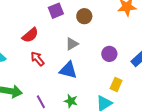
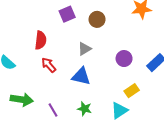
red semicircle: (30, 35) -> (41, 40), turned -42
yellow rectangle: (116, 85) -> (132, 91), turned 32

